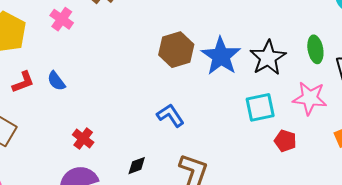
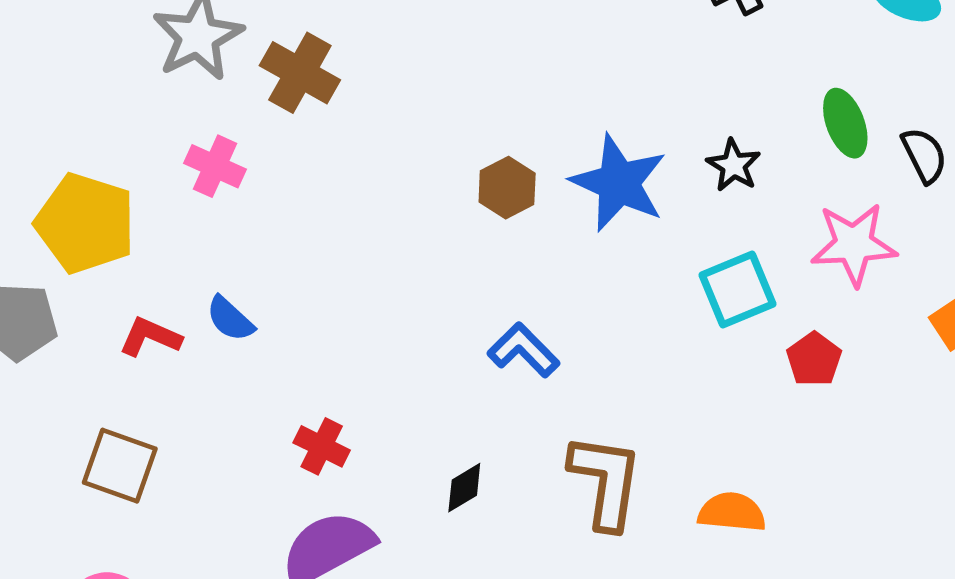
brown hexagon: (176, 50) -> (507, 188), size x0.7
black star: (268, 58) -> (734, 165), size x0.6
red L-shape: (23, 82) -> (150, 337), turned -125
red pentagon: (285, 141) -> (814, 359), turned 30

